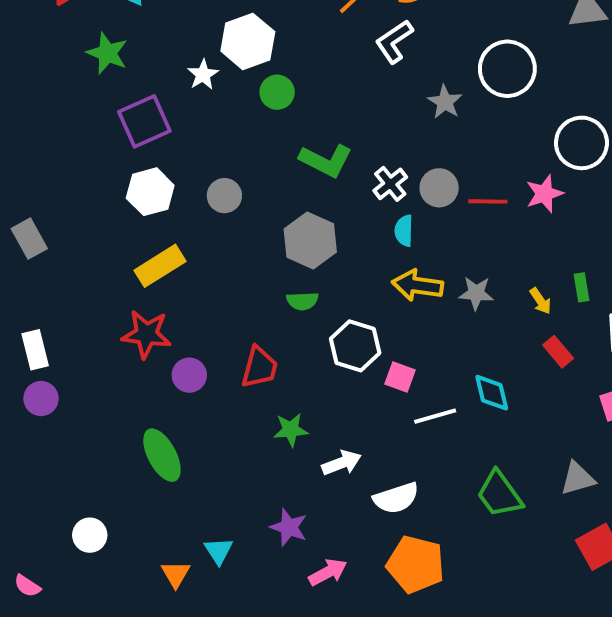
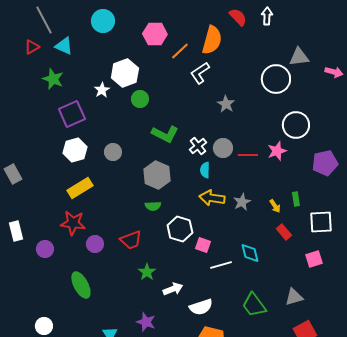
white circle: (507, 69) -> (276, 79), moved
gray star: (476, 293) -> (242, 202), turned -30
red trapezoid: (260, 367) -> (131, 240), turned 55
purple circle: (41, 399) -> (45, 249), moved
green star: (291, 430) -> (147, 272), turned -30

